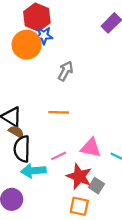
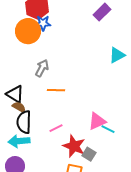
gray arrow: (66, 71) -> (42, 68), moved
pink triangle: (91, 148) -> (97, 121), moved, turned -36
cyan arrow: (33, 171) -> (19, 141), moved

